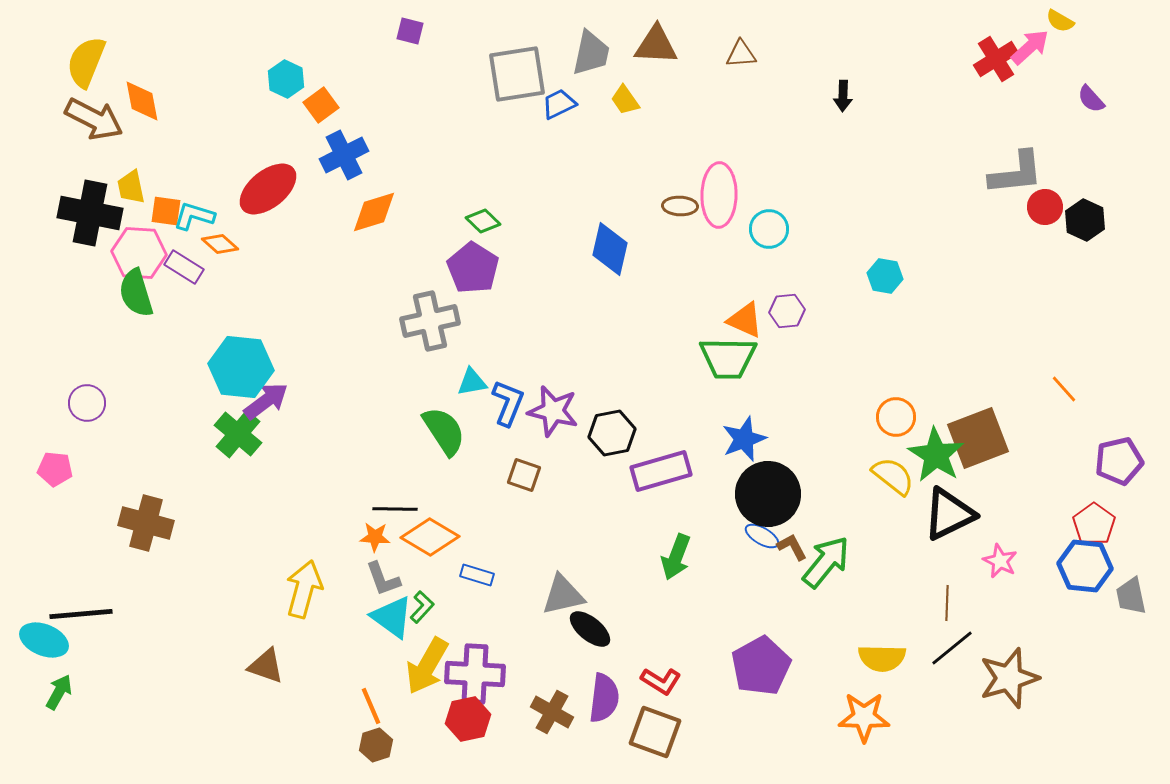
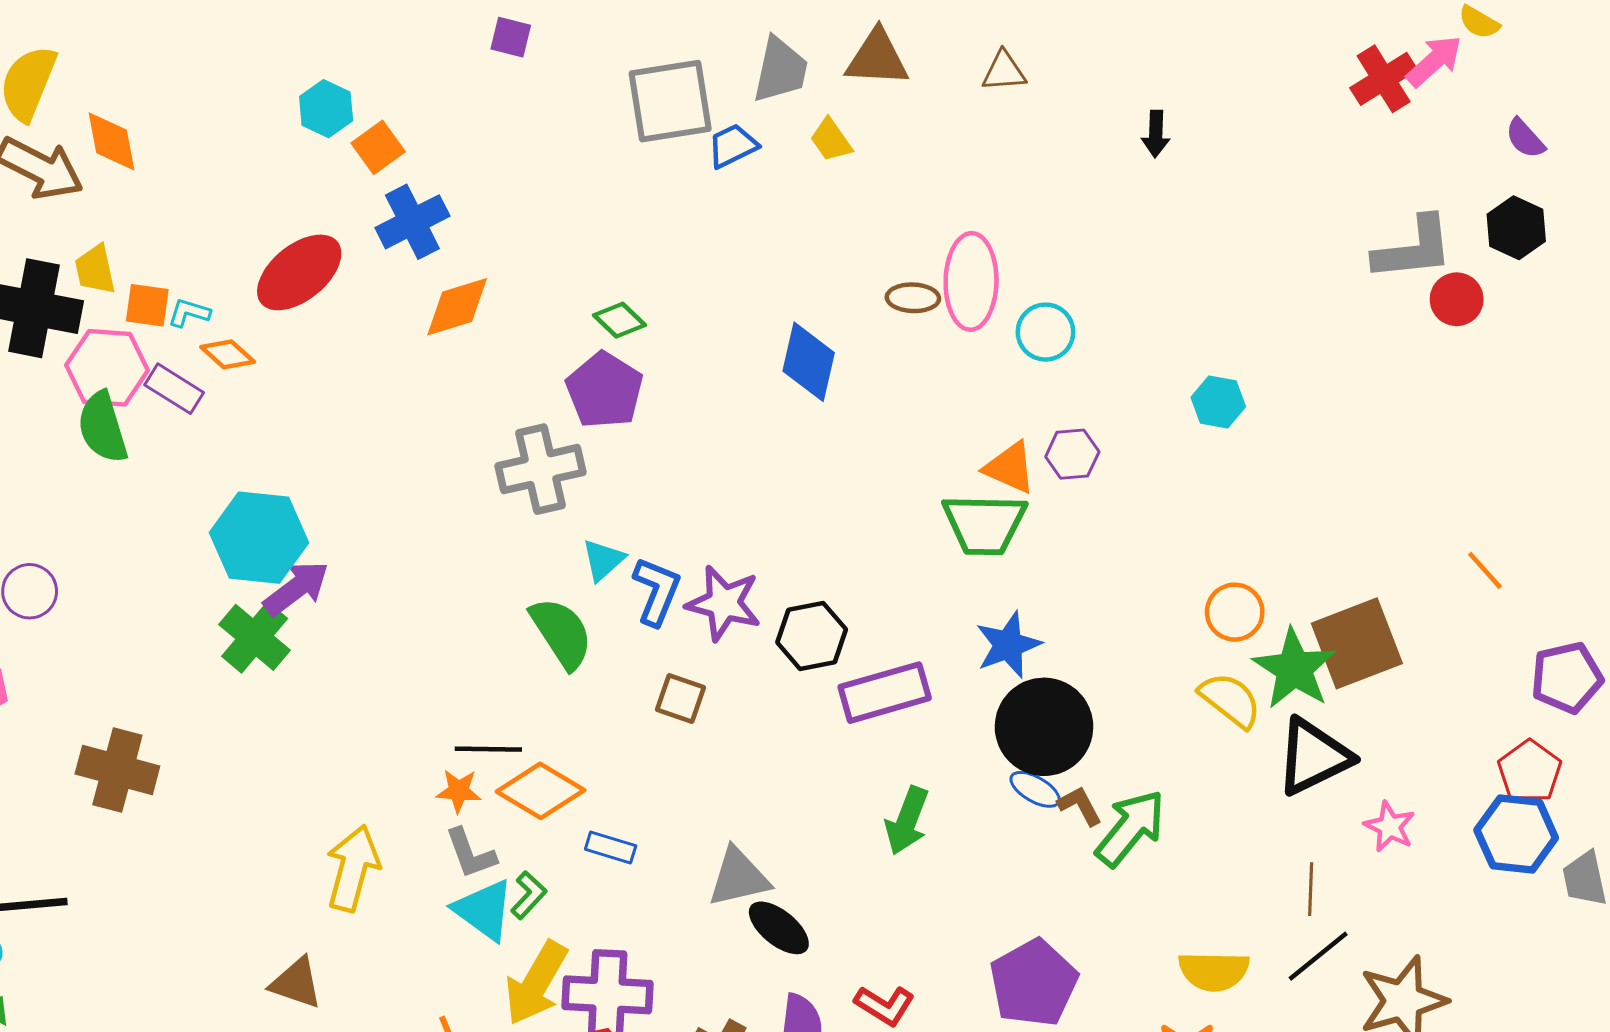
cyan L-shape: (194, 216) -> (189, 313), size x0.7
black hexagon: (1085, 220) -> (1516, 228), moved
cyan triangle: (472, 382) -> (603, 560), turned -32

